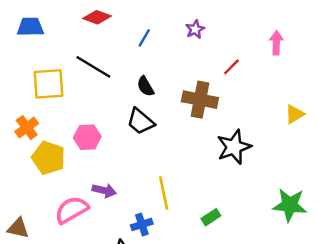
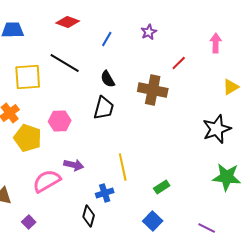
yellow triangle: (295, 114) -> (231, 87), moved
black trapezoid: (141, 121) -> (104, 108), turned -115
black star: (234, 147) -> (217, 129), moved

